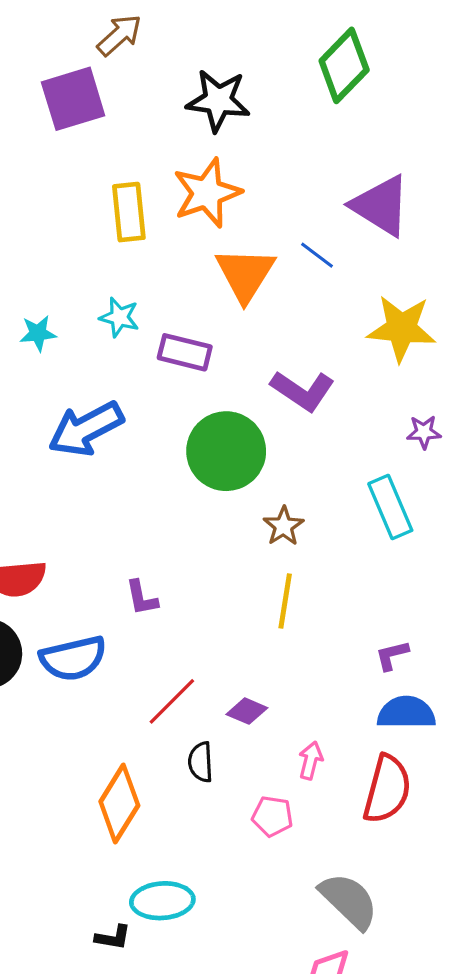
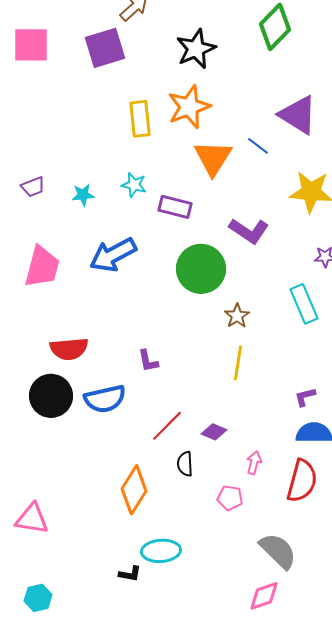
black star: (218, 100) -> (196, 49), turned -30

